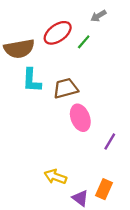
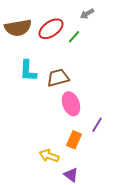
brown semicircle: (19, 49) -> (18, 28), moved
orange rectangle: (104, 189) -> (74, 140), moved

